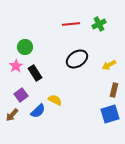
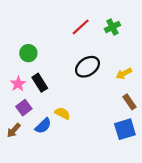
red line: (71, 24) -> (81, 27), turned -36
pink star: (16, 66) -> (18, 84), moved
brown rectangle: (114, 90) -> (129, 102), turned -48

